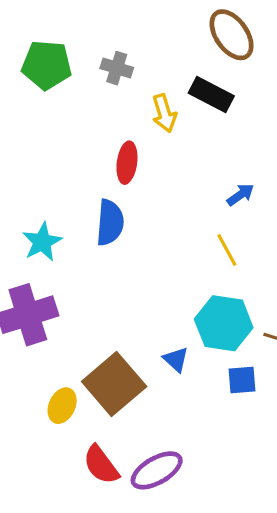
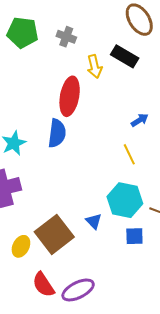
red ellipse: (127, 163) -> (70, 96), size x1.5

